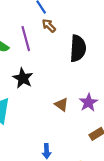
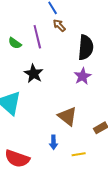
purple star: (88, 102) -> (83, 76), moved
brown triangle: (61, 105) -> (67, 116), moved, size x1.5

